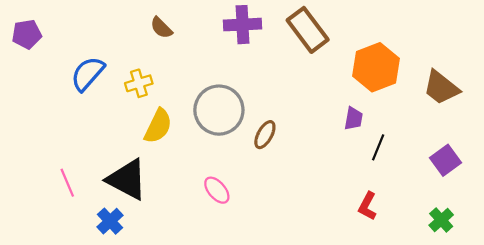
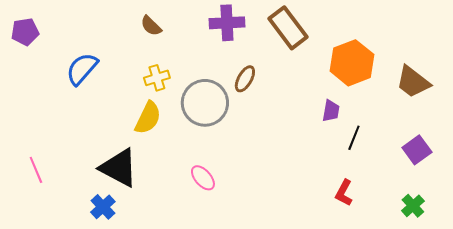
yellow cross: (139, 83) -> (157, 78), moved
brown ellipse: (265, 135) -> (245, 79), moved
pink line: (67, 183) -> (36, 170), moved

